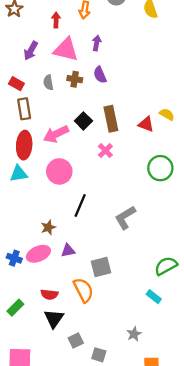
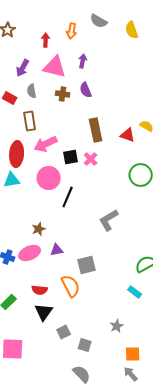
gray semicircle: (48, 82) -> (32, 91), moved
brown rectangle: (24, 109) -> (30, 121), moved
black square: (83, 121) -> (71, 157), moved, turned 35
black line: (80, 205) -> (68, 197), moved

